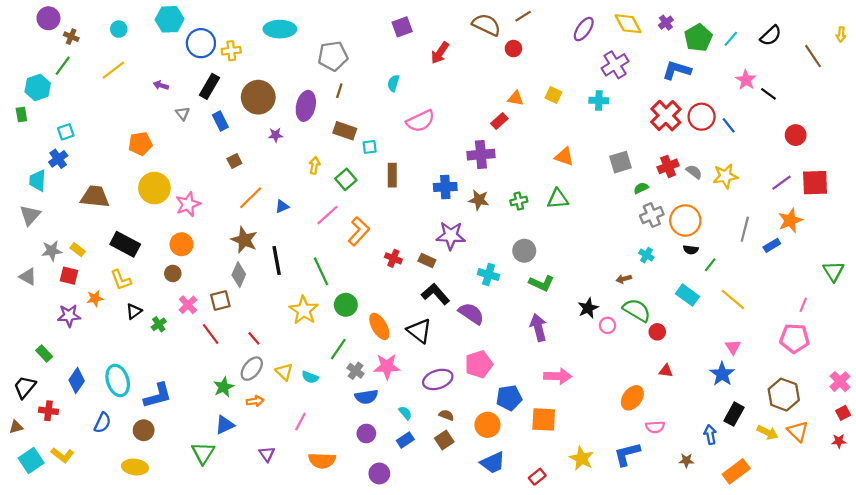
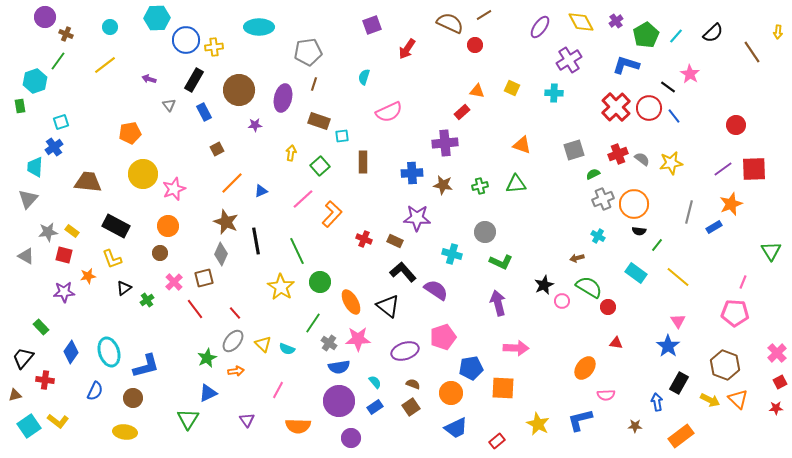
black line: (769, 94) -> (668, 87), moved
purple circle: (366, 433) -> (339, 401), size x1.8

